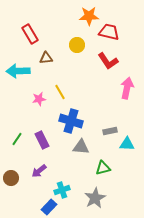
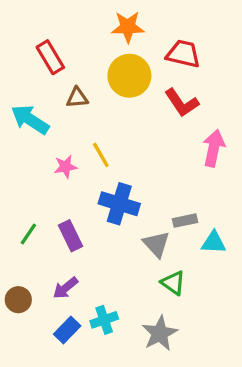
orange star: (89, 16) -> (128, 27), moved
yellow circle: (77, 45) -> (129, 76), size x1.6
cyan arrow: (18, 71) -> (30, 120), turned 35
gray triangle: (81, 147) -> (156, 244), moved, turned 42
green triangle: (103, 168) -> (173, 283), turned 49
blue rectangle: (49, 207) -> (67, 330), moved

